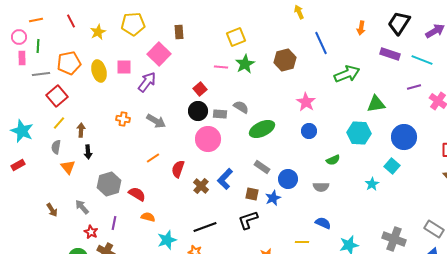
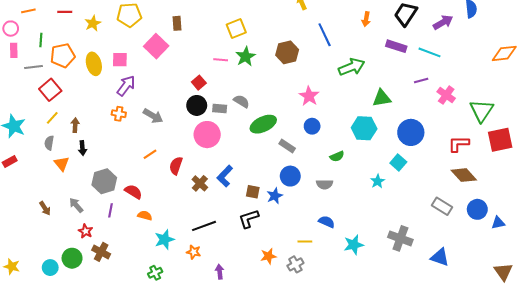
red line: (71, 21) -> (65, 12), turned -64
green line: (38, 46) -> (41, 40), moved
purple arrow: (147, 82) -> (126, 86), moved
gray rectangle: (262, 167) -> (287, 146), moved
purple line: (114, 223) -> (110, 210), moved
gray rectangle: (434, 229) -> (442, 206), moved

